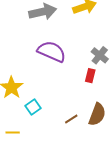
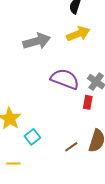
purple semicircle: (52, 52) -> (65, 79), moved

